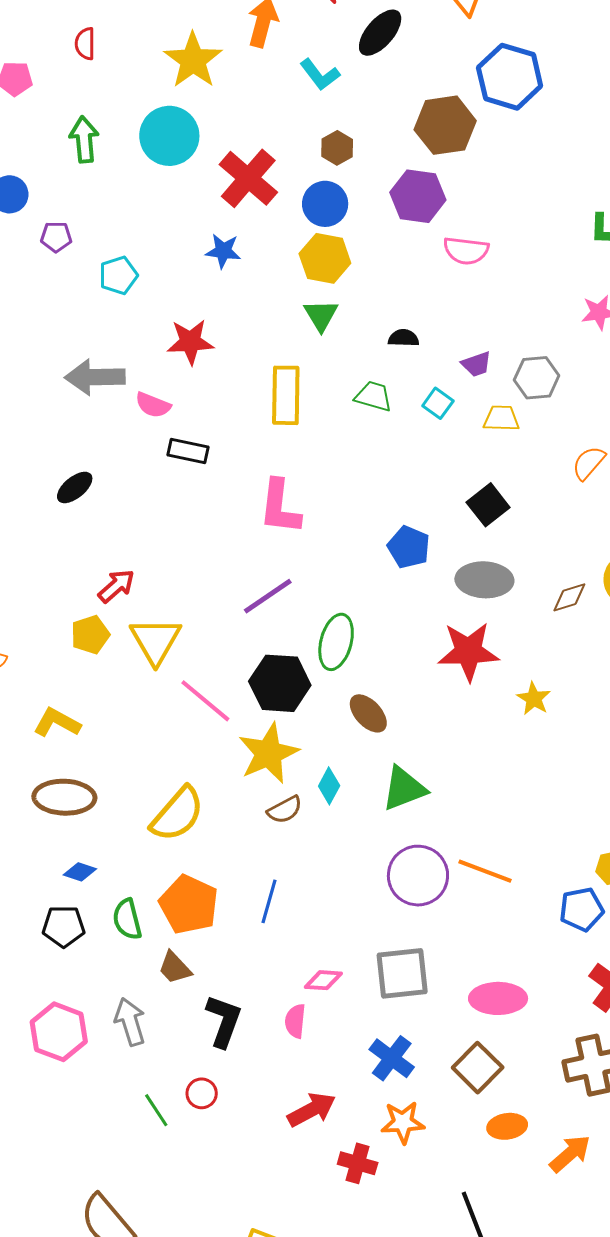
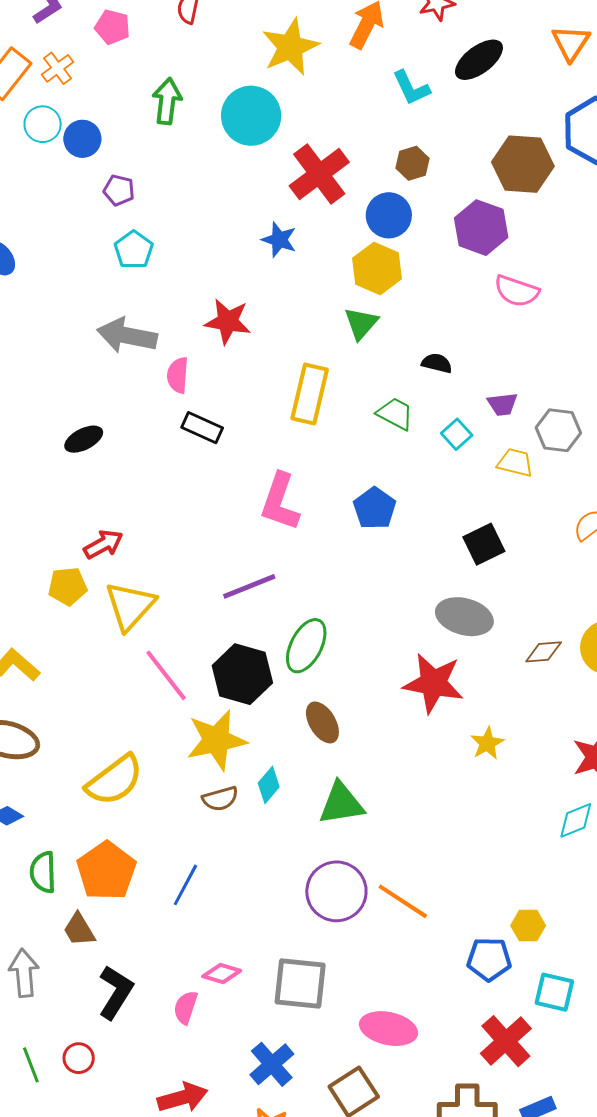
cyan pentagon: (118, 275) -> (134, 250), moved, turned -30
pink semicircle: (153, 405) -> (178, 375), turned 60
blue pentagon: (409, 547) -> (375, 508), moved

